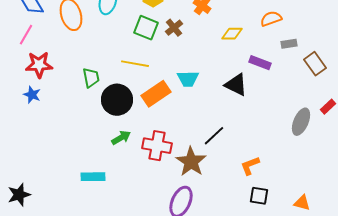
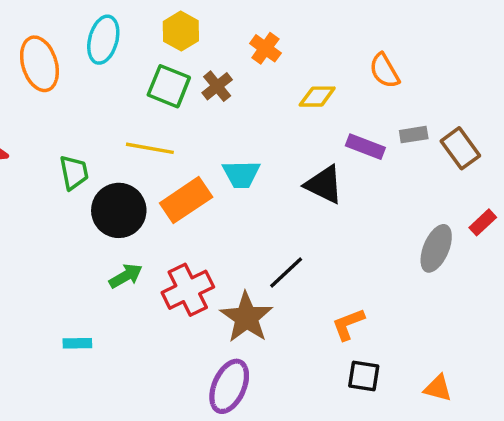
orange semicircle: (271, 19) -> (384, 71), turned -100
gray rectangle: (289, 44) -> (414, 135), moved
red cross: (157, 146) -> (188, 290), turned -36
cyan rectangle: (93, 177) -> (77, 343), size x0.7

